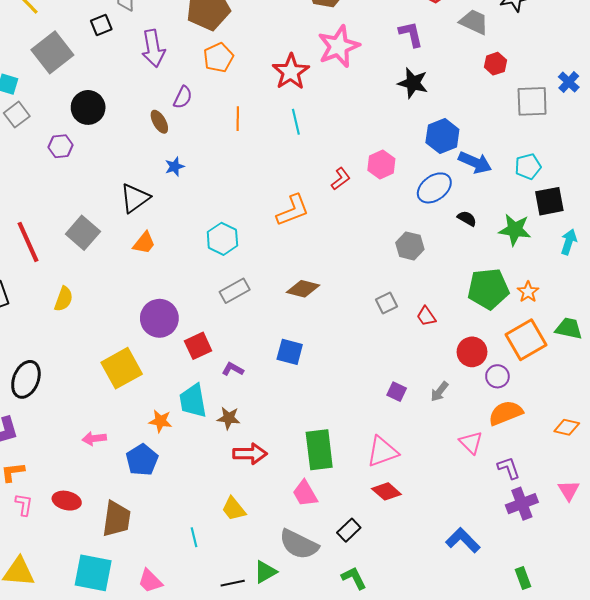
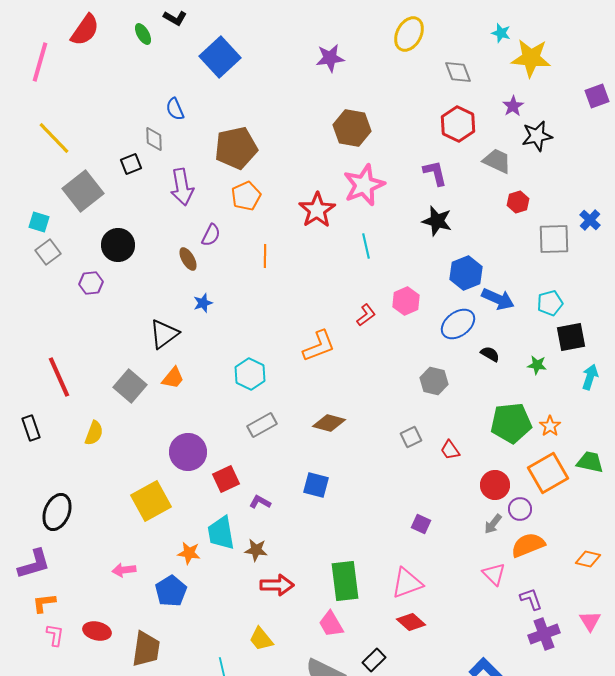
cyan line: (296, 122) -> (366, 246), moved
green star: (515, 230) -> (537, 365), size x0.6
gray square: (83, 233) -> (130, 386), moved
gray arrow: (439, 392) -> (493, 524), moved

